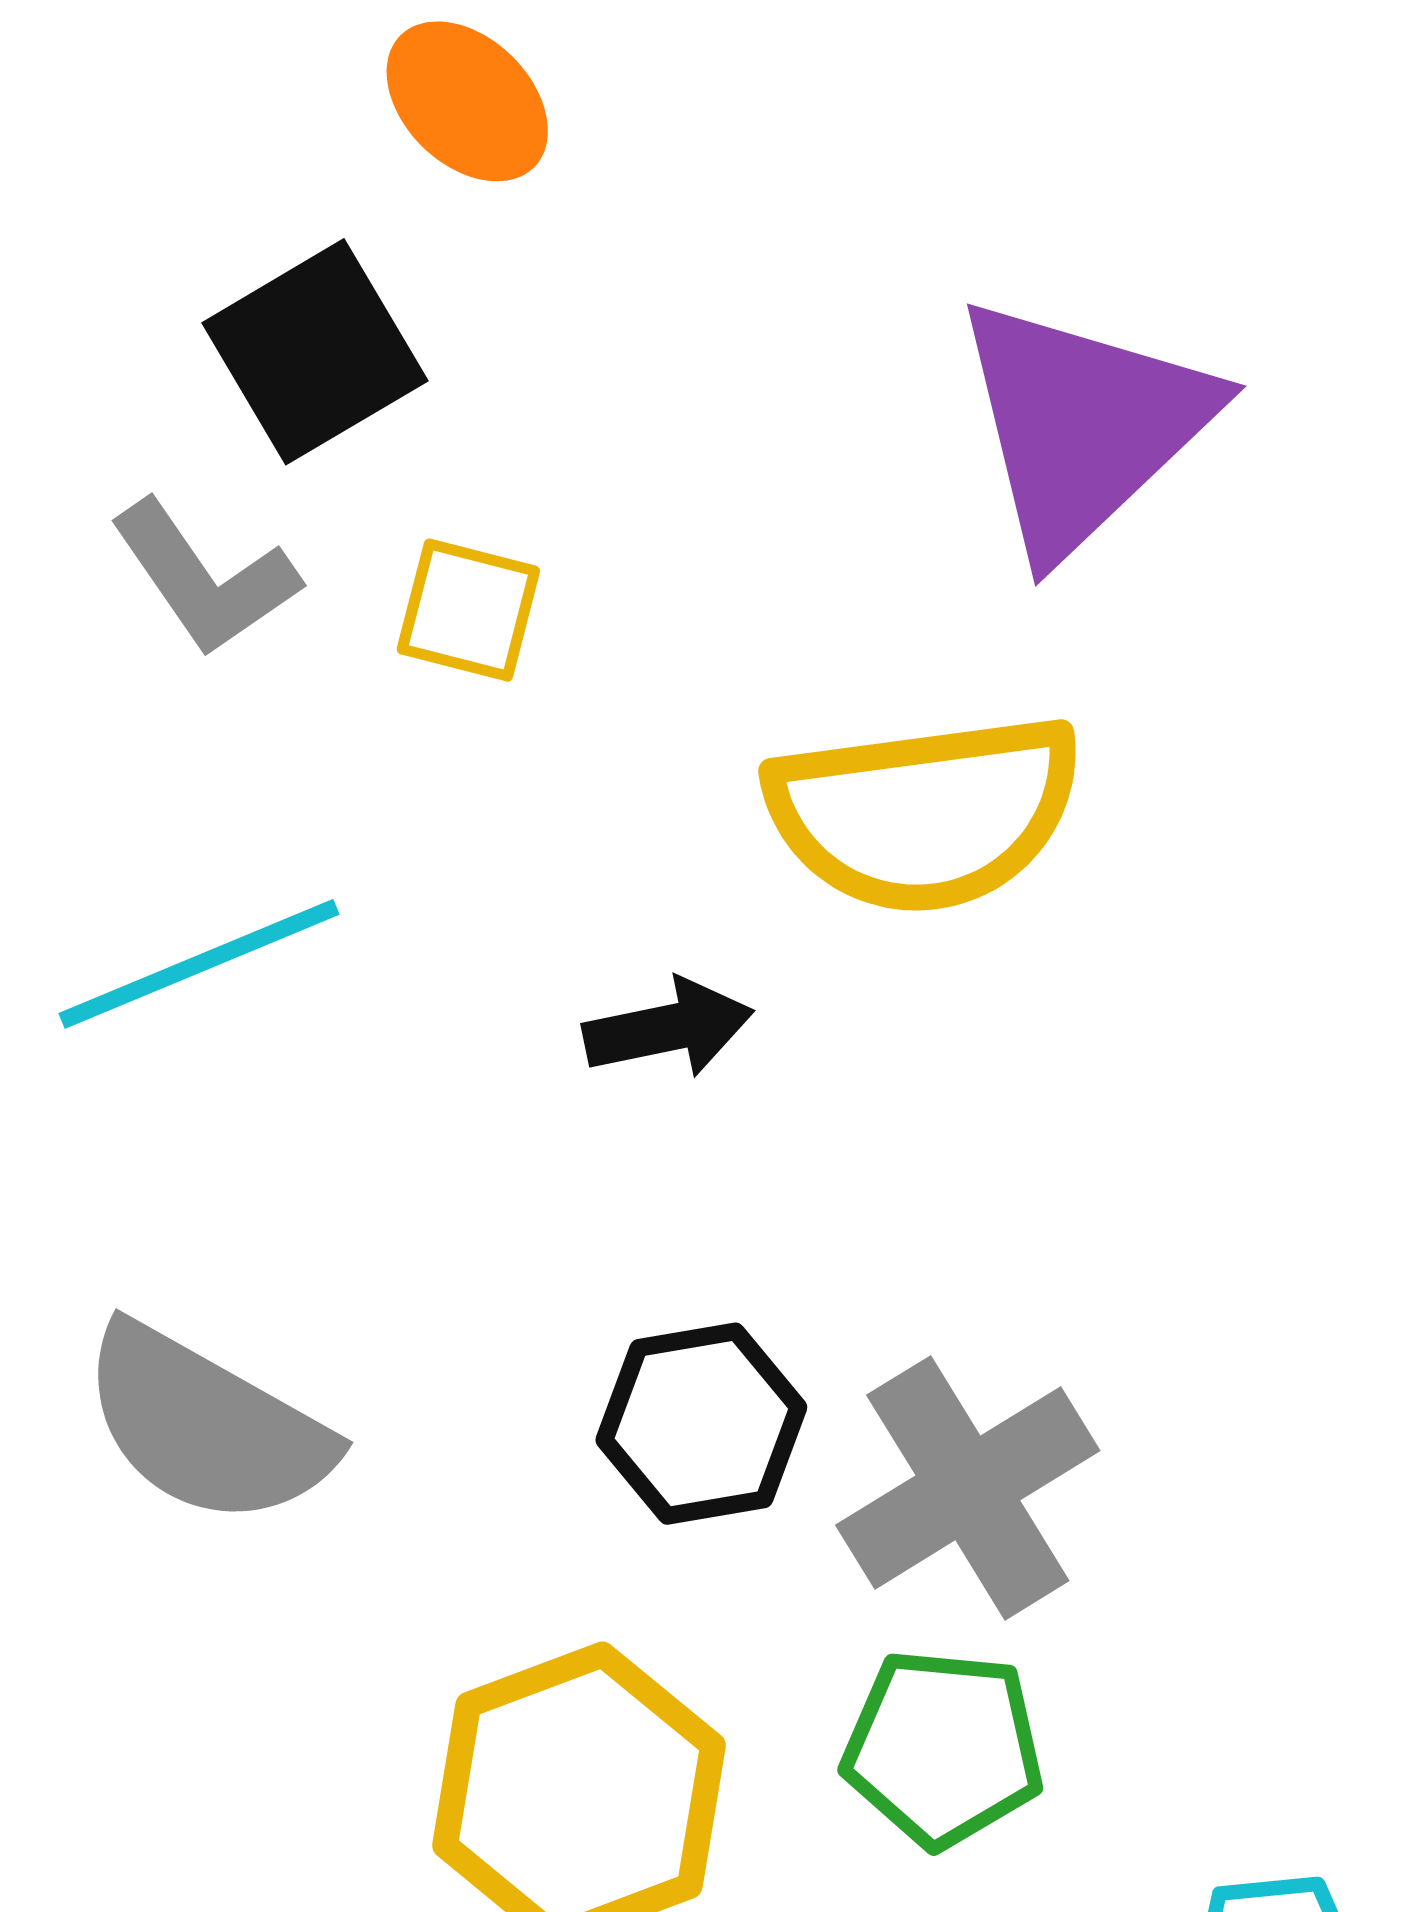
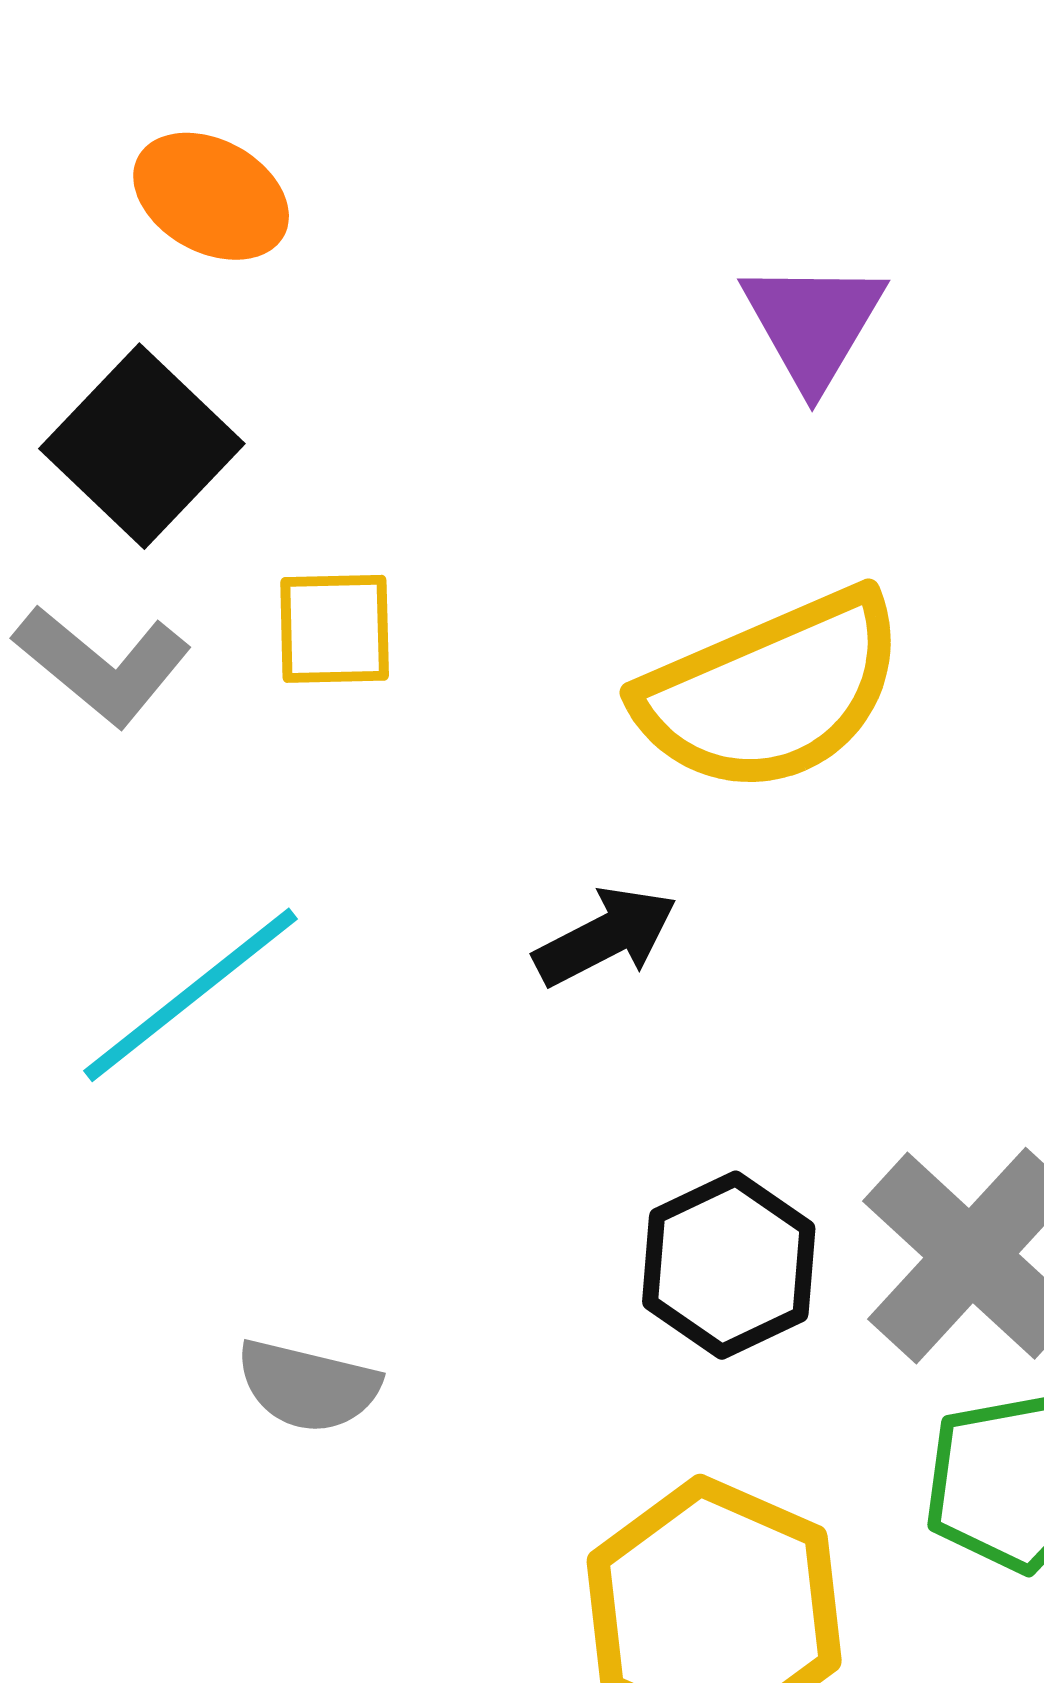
purple triangle: (1083, 425) -> (813, 324), size x0.6
gray semicircle: (206, 1425) -> (308, 1386), size x0.6

